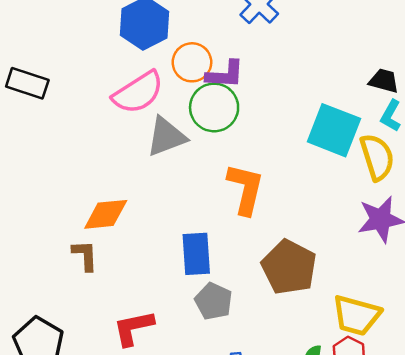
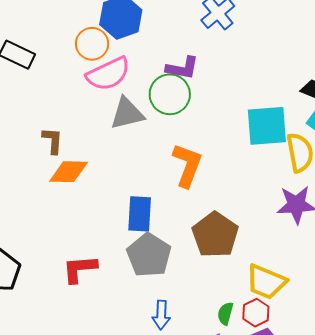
orange circle: (192, 62) -> (92, 44), moved
cyan square: (334, 130) -> (267, 126), turned -33
brown L-shape: (85, 255) -> (53, 141), moved
gray pentagon: (213, 301) -> (149, 255), size x1.4

